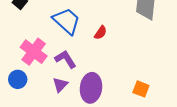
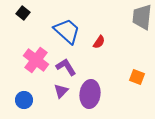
blue circle: (18, 79) -> (24, 100), moved
orange square: (141, 89) -> (137, 77), moved

